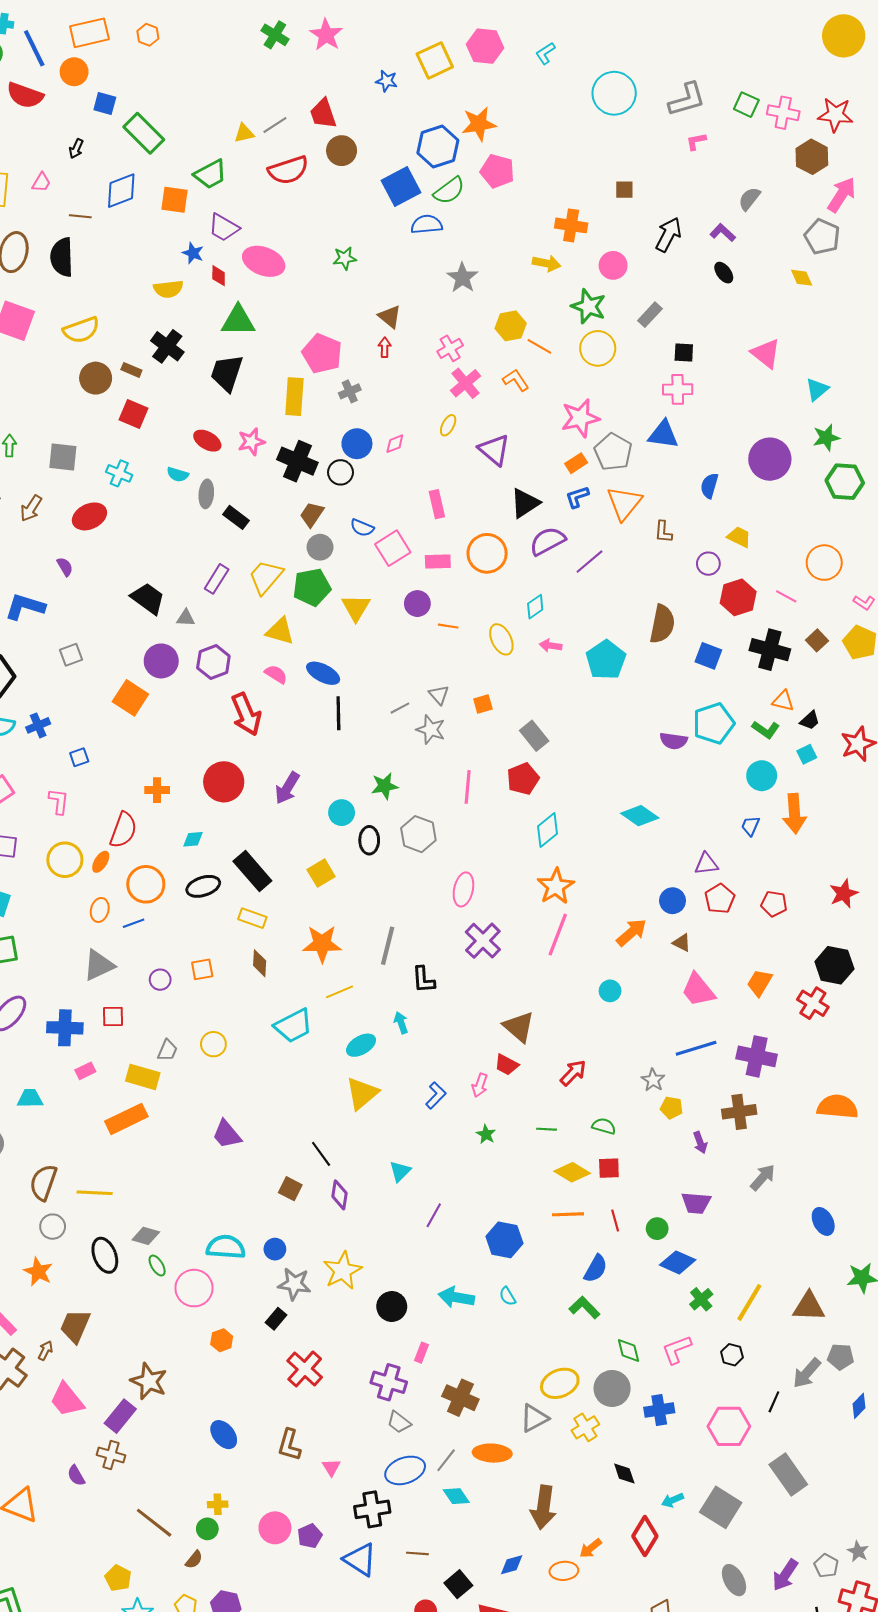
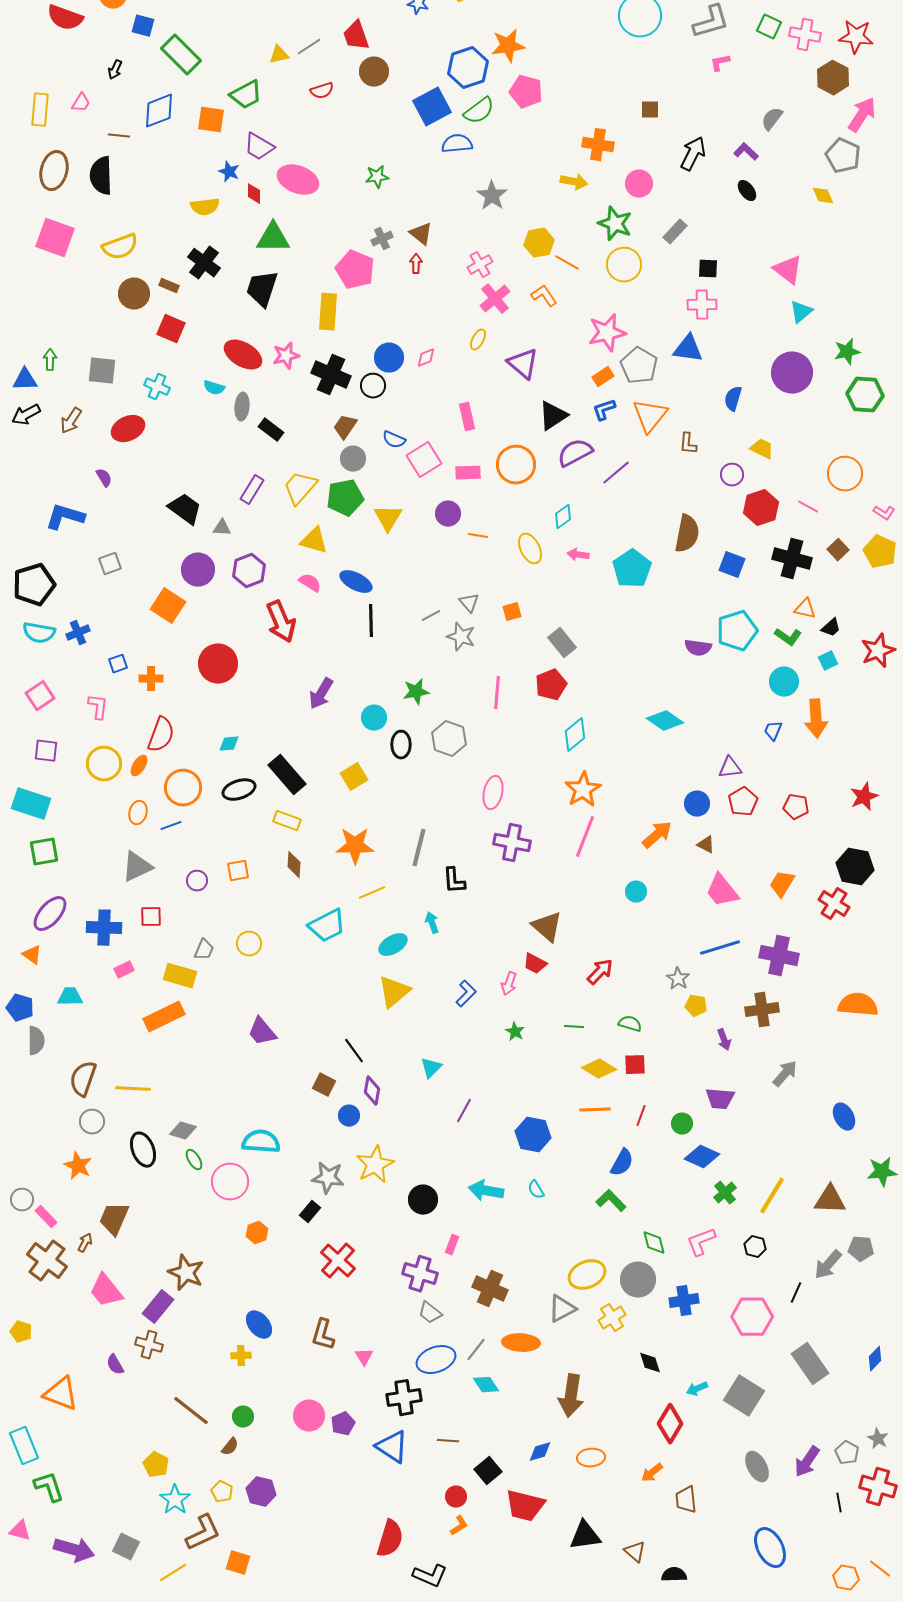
red semicircle: (288, 170) -> (322, 91), size x0.6
cyan triangle: (817, 389) -> (801, 312), moved
gray cross: (350, 391) -> (382, 239), moved
red ellipse: (207, 441) -> (243, 355), size x1.4
red circle: (224, 782) -> (218, 664), moved
orange cross: (157, 790) -> (151, 679), moved
purple cross: (483, 941) -> (512, 843), turned -33
red line: (615, 1220) -> (641, 1116), turned 35
blue circle: (275, 1249) -> (349, 1116), moved
blue diamond: (859, 1406) -> (875, 1359), moved
yellow cross: (218, 1504) -> (241, 1356), moved
orange arrow: (591, 1548) -> (652, 1473), moved

